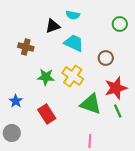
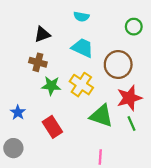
black triangle: (53, 26) -> (42, 34), moved
brown cross: (26, 47) -> (38, 62), moved
brown circle: (106, 58) -> (118, 64), size x1.6

